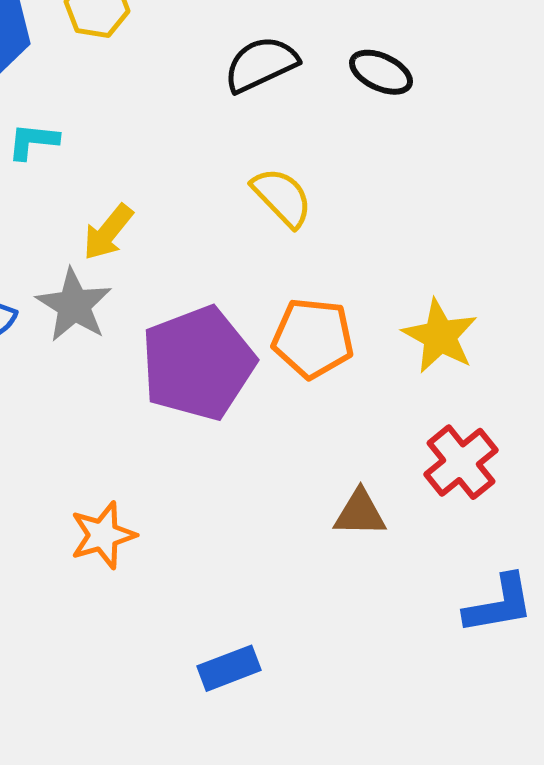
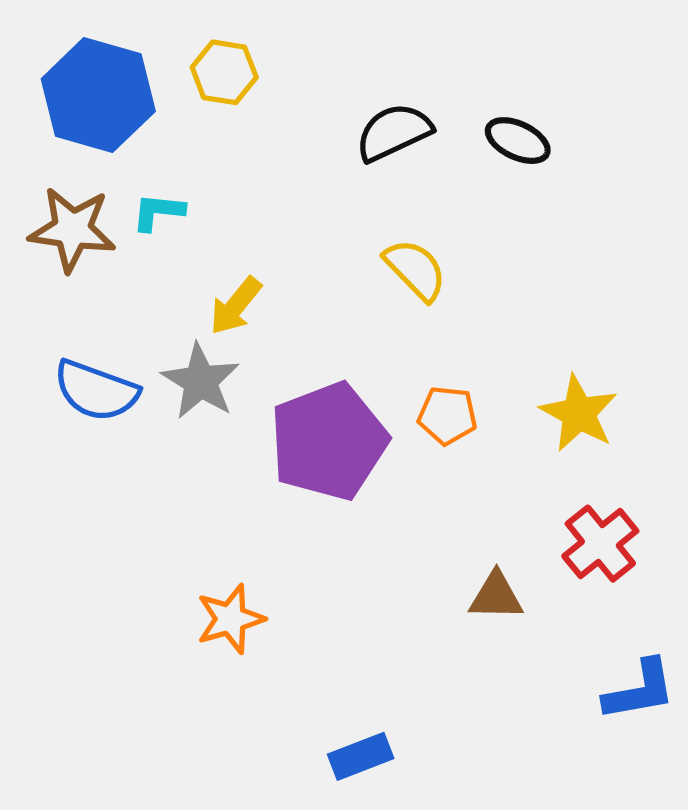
orange pentagon: (313, 338) -> (447, 415), size x0.7

